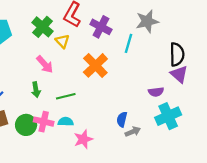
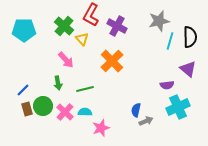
cyan line: (128, 43) -> (170, 41), moved
black semicircle: (177, 54) -> (190, 37), moved
pink cross: (44, 122) -> (65, 112), turned 30
green circle: (26, 125) -> (43, 106), moved

